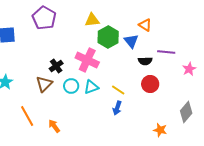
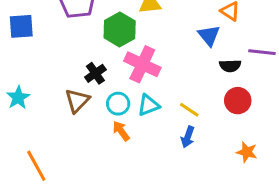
green hexagon: (108, 37) -> (120, 29), moved
orange line: (27, 116) -> (36, 166), moved
orange arrow: (54, 126) -> (121, 131), moved
orange star: (160, 130) -> (247, 152), moved

